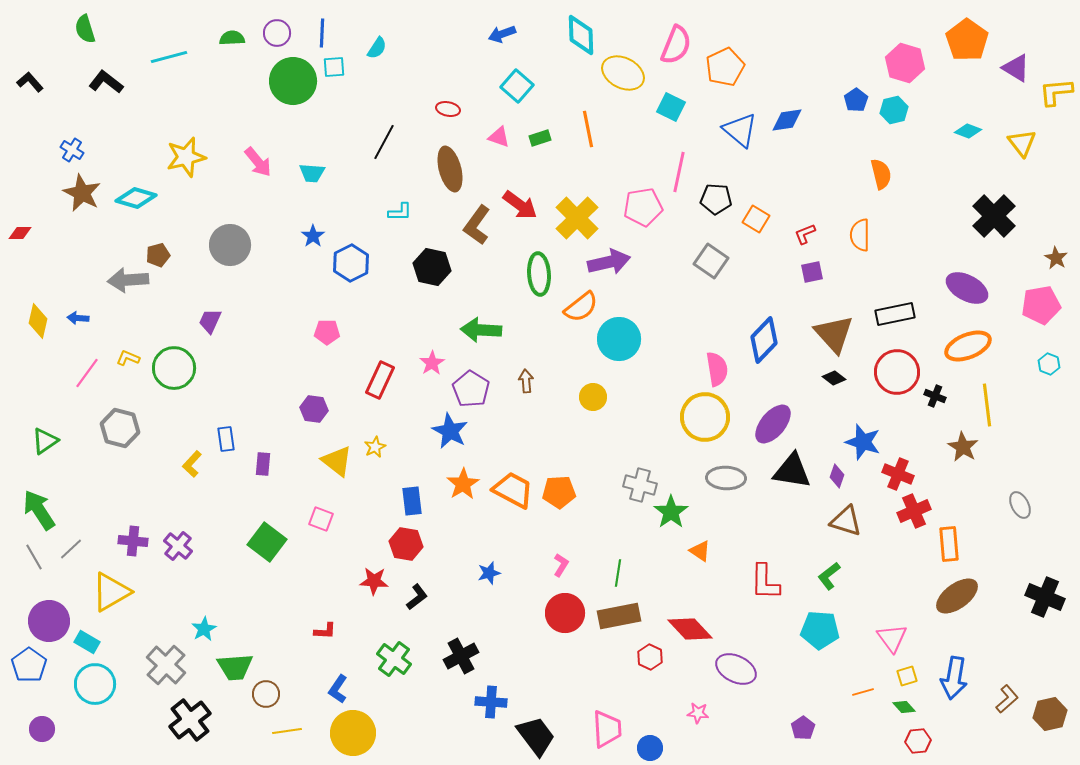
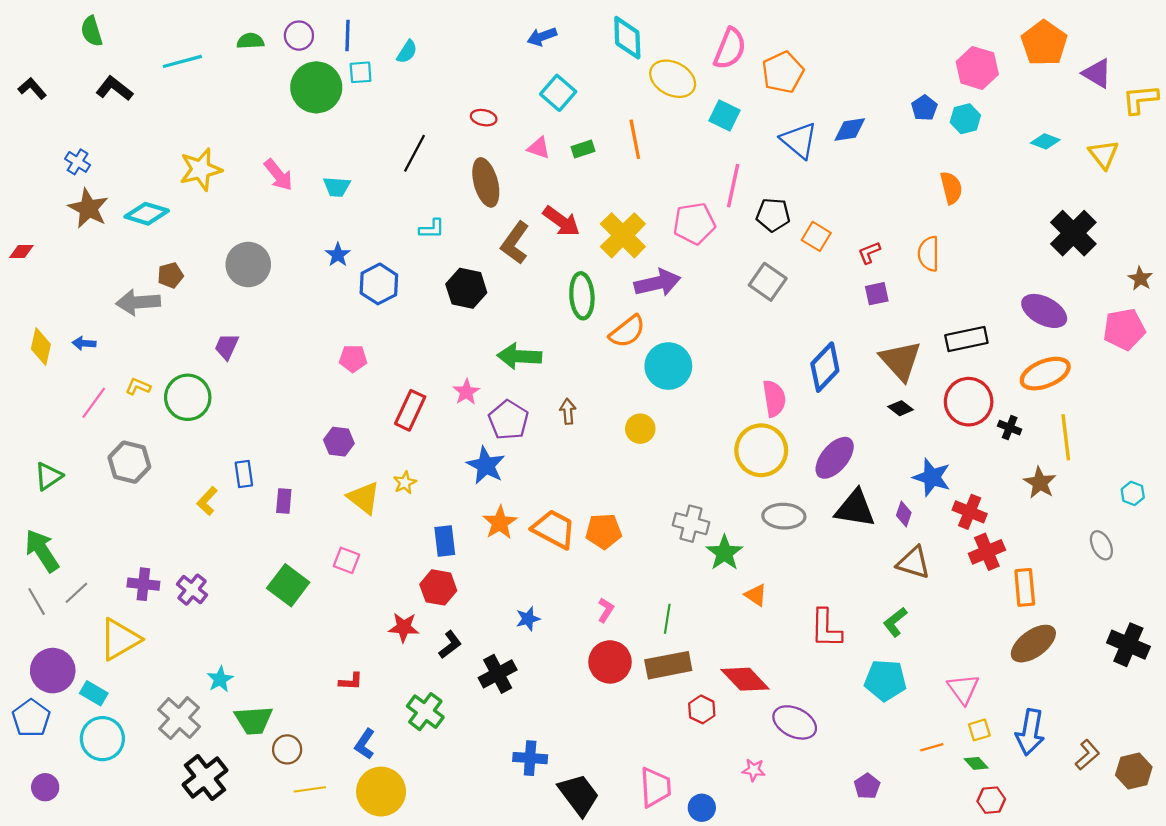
cyan hexagon: (1049, 364) -> (1133, 493), moved
black cross: (461, 656) -> (498, 674), moved

